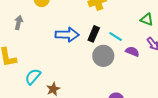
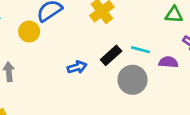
black rectangle: (94, 34) -> (111, 55), turned 42
blue arrow: (67, 35) -> (77, 67), size x0.6

